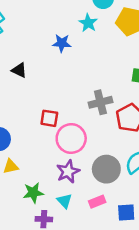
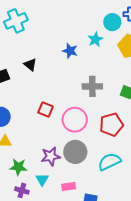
gray cross: (100, 102) -> (92, 86), moved
pink circle: (71, 139) -> (75, 120), moved
gray circle: (106, 169) -> (75, 152), moved

